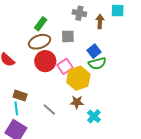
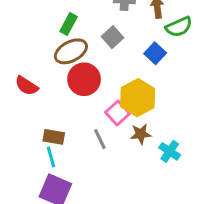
gray square: (68, 36) -> (112, 37), turned -32
green semicircle: (97, 63) -> (179, 27), moved
pink square: (65, 66) -> (117, 113), moved
gray line: (49, 109) -> (100, 139), moved, turned 32

